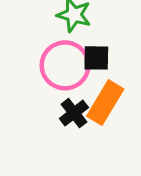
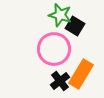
black square: (96, 58) -> (75, 26), moved, turned 30

